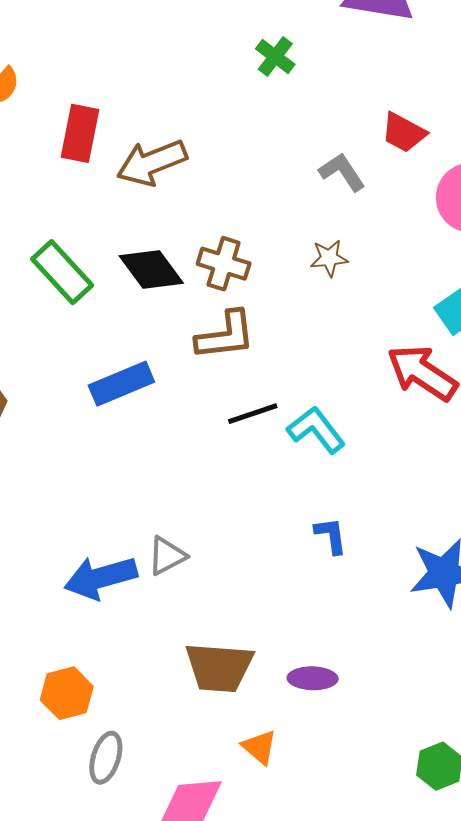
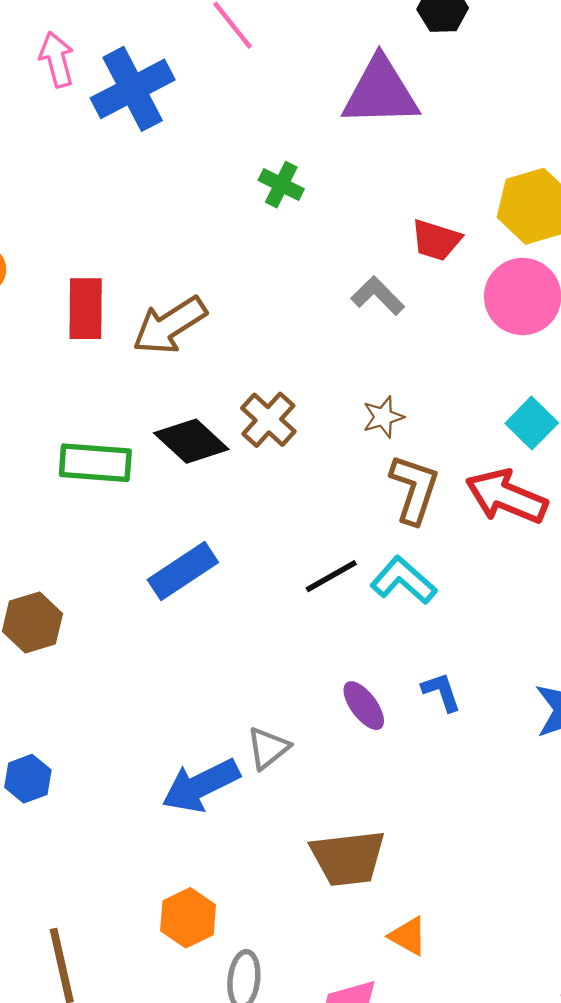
brown star: (329, 258) -> (383, 417), moved
brown cross: (224, 264) -> (268, 420), turned 36
green rectangle: (62, 272) -> (95, 463), turned -32
brown L-shape: (225, 335) -> (414, 489), moved, turned -54
purple ellipse: (313, 678) -> (364, 706), moved, turned 63

